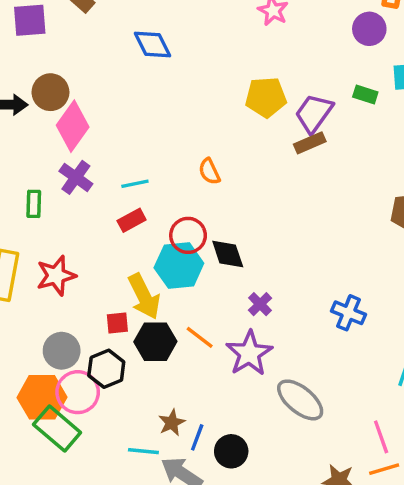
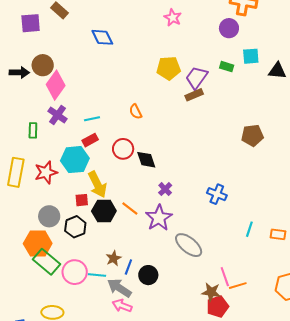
cyan hexagon: (179, 265) -> (75, 160), moved
pink circle: (78, 392) -> (75, 272), moved
pink line: (381, 437) -> (225, 277), moved

